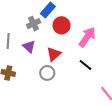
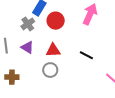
pink arrow: (87, 37) -> (90, 14), moved
red triangle: (54, 54) -> (53, 50), turned 49

